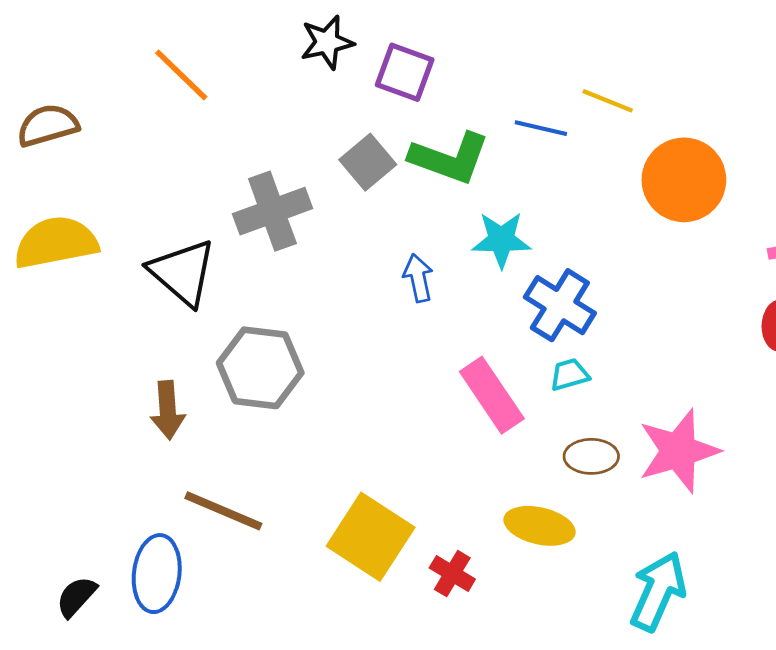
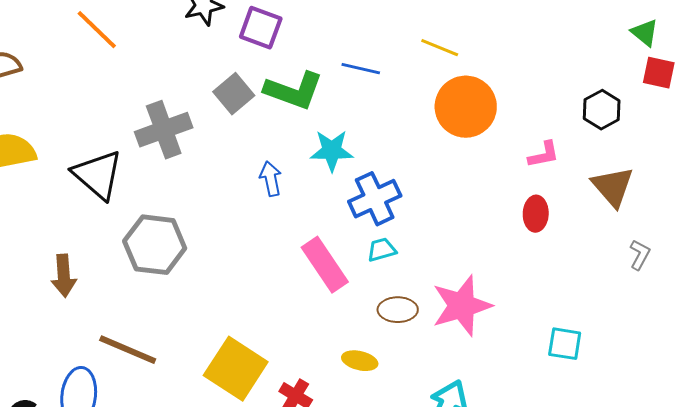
yellow line: (608, 101) -> (440, 48), moved
blue cross: (560, 305) -> (375, 199), turned 33
brown arrow: (168, 410) -> (64, 276), moved
yellow ellipse: (540, 526) -> (360, 361), size x0.7

